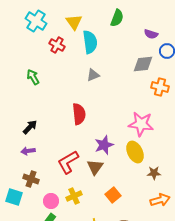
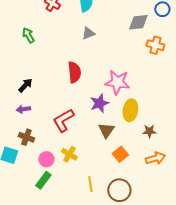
pink star: (141, 124) -> (117, 82), moved
yellow ellipse: (135, 152) -> (130, 110), turned 35
brown triangle: (95, 167) -> (106, 130), moved
orange square: (113, 195) -> (120, 154), moved
yellow cross: (74, 196) -> (69, 154), turned -35

